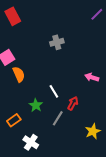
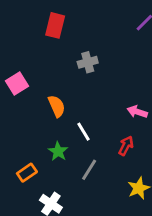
red rectangle: (13, 16) -> (55, 25), moved, turned 42
orange semicircle: (19, 74) -> (57, 106), moved
red arrow: (73, 103) -> (126, 146), moved

